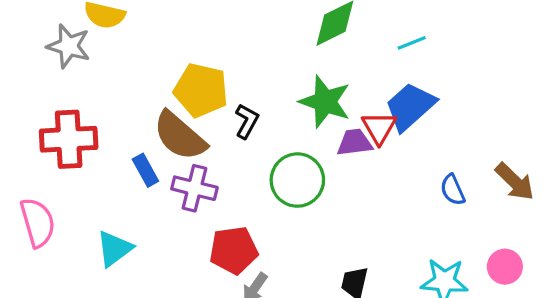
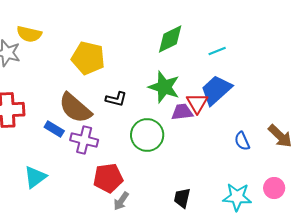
yellow pentagon: (201, 90) -> (88, 58), moved
black L-shape: (247, 121) -> (116, 99), turned 75
blue rectangle: (145, 170) -> (54, 129), turned -30

